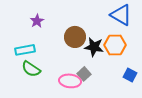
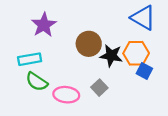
purple star: (37, 21) -> (44, 25), size x1.5
blue square: (130, 75) -> (144, 71), moved
pink ellipse: (70, 81) -> (66, 95), moved

